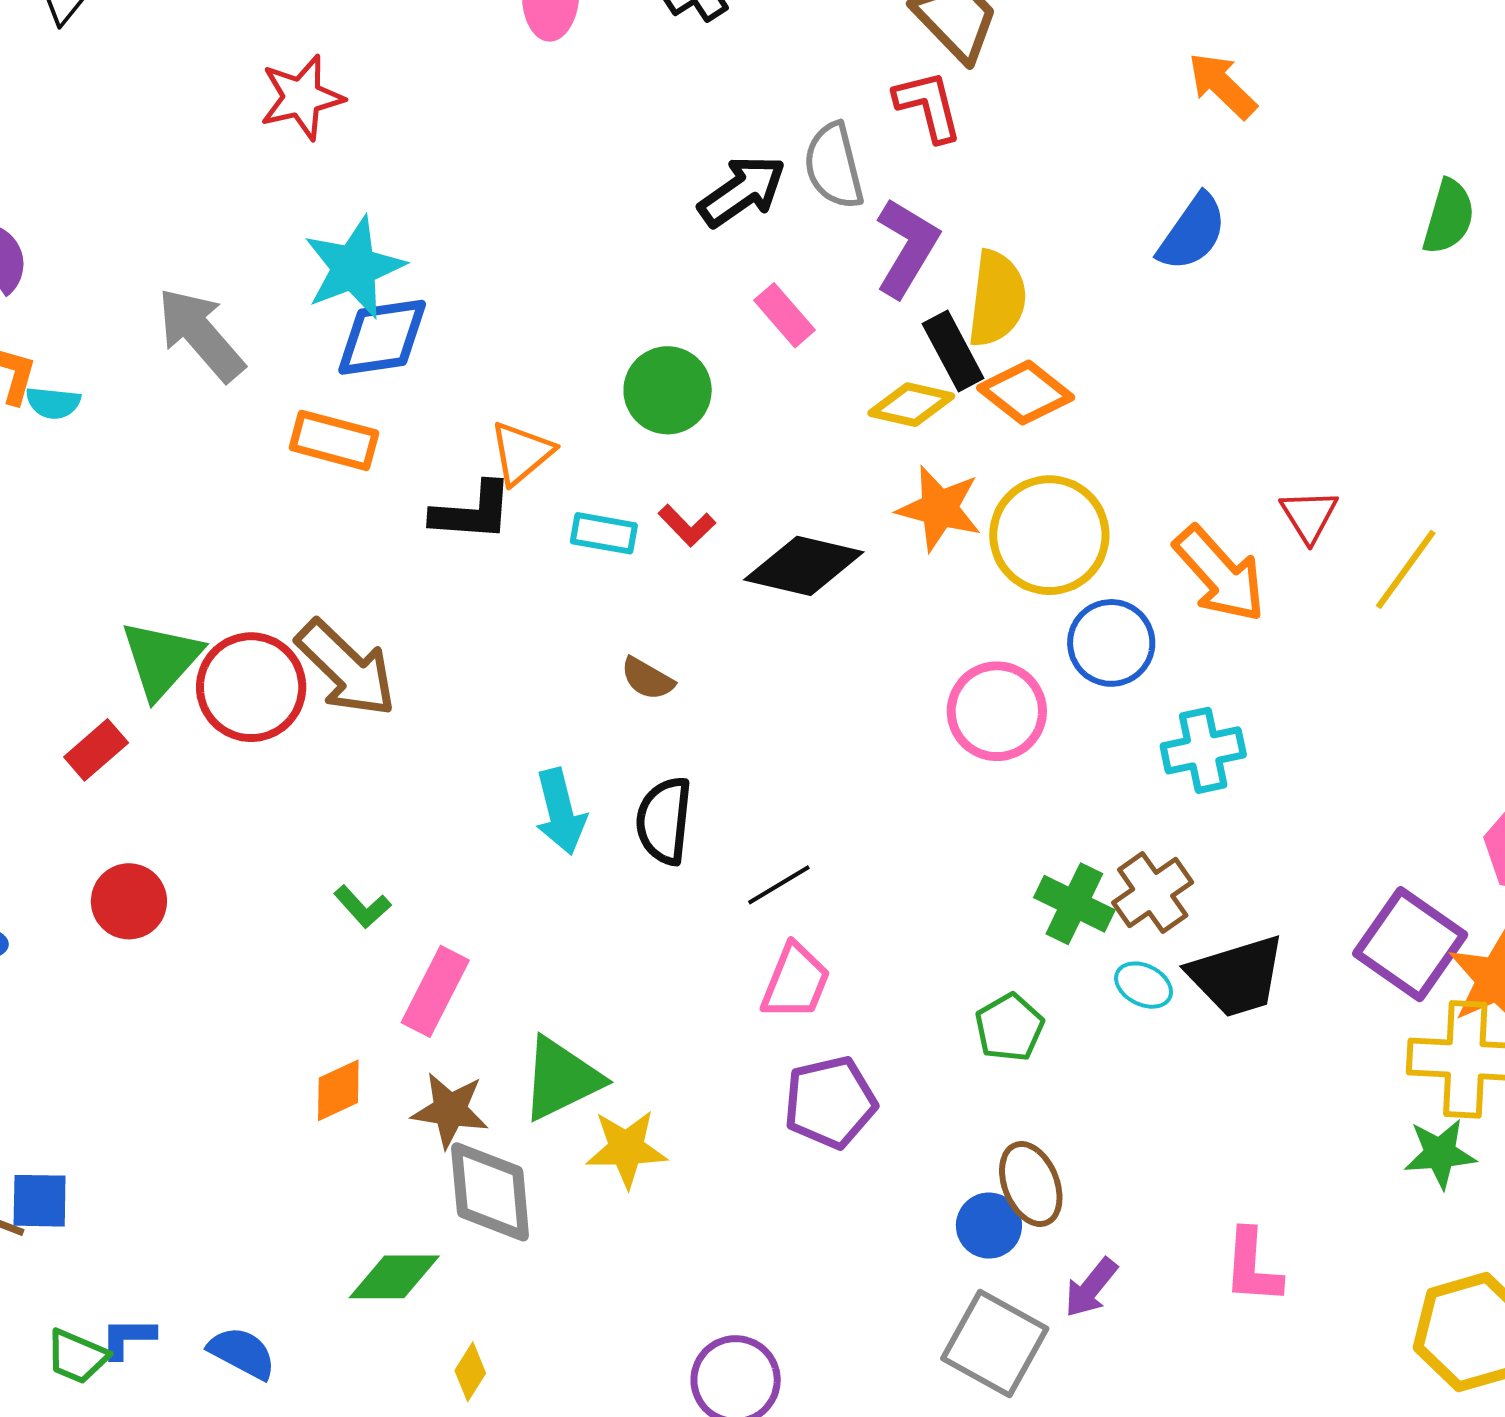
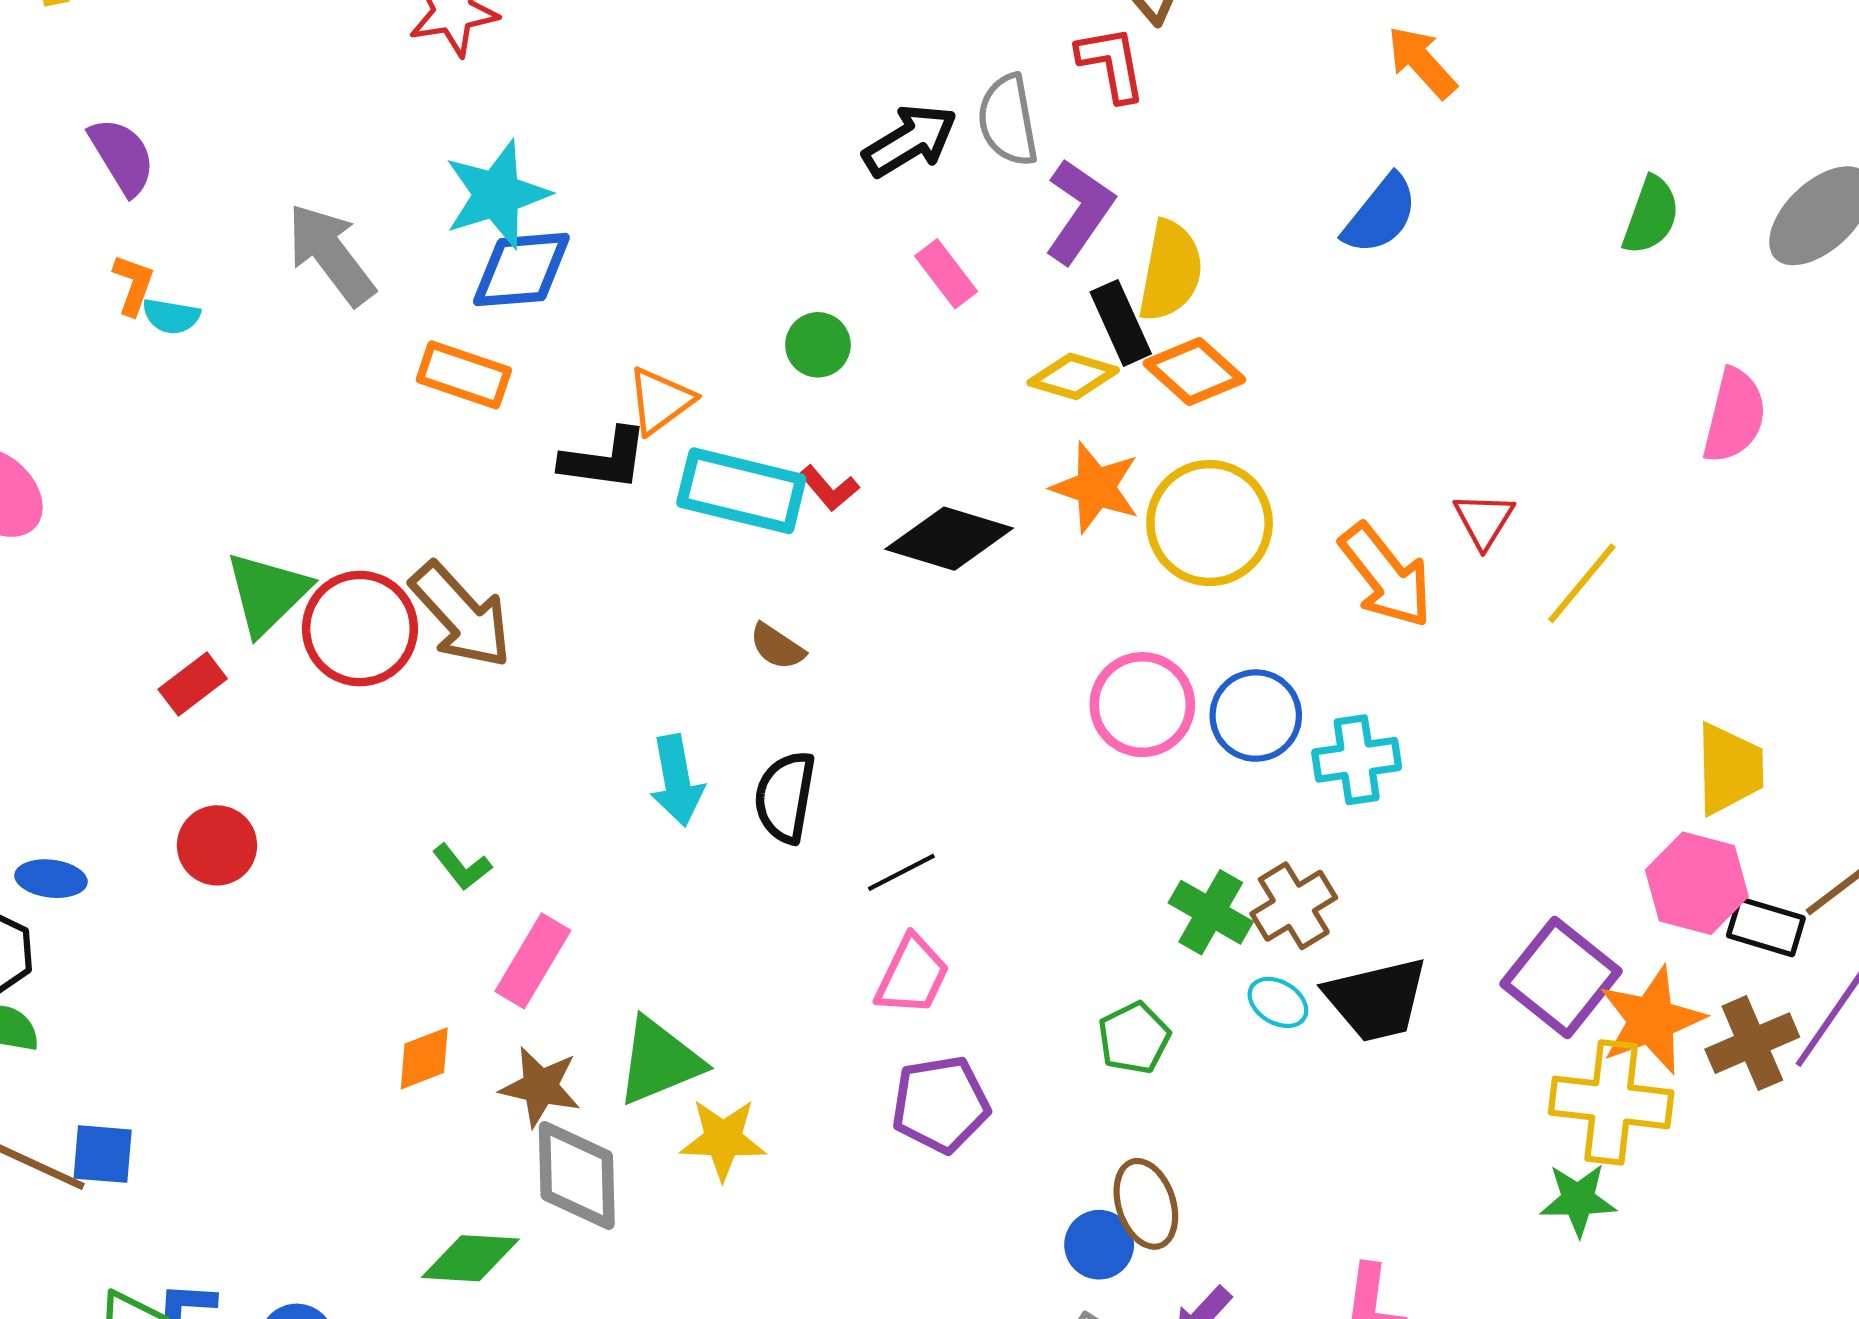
green circle: (668, 390) -> (818, 345), size x0.7
cyan rectangle: (604, 533) -> (741, 491), size x1.8
blue circle: (1111, 643) -> (1256, 716), moved

